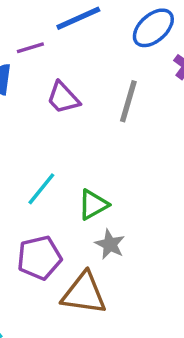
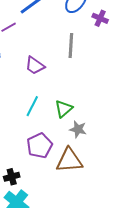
purple trapezoid: (63, 98) -> (35, 66), moved

